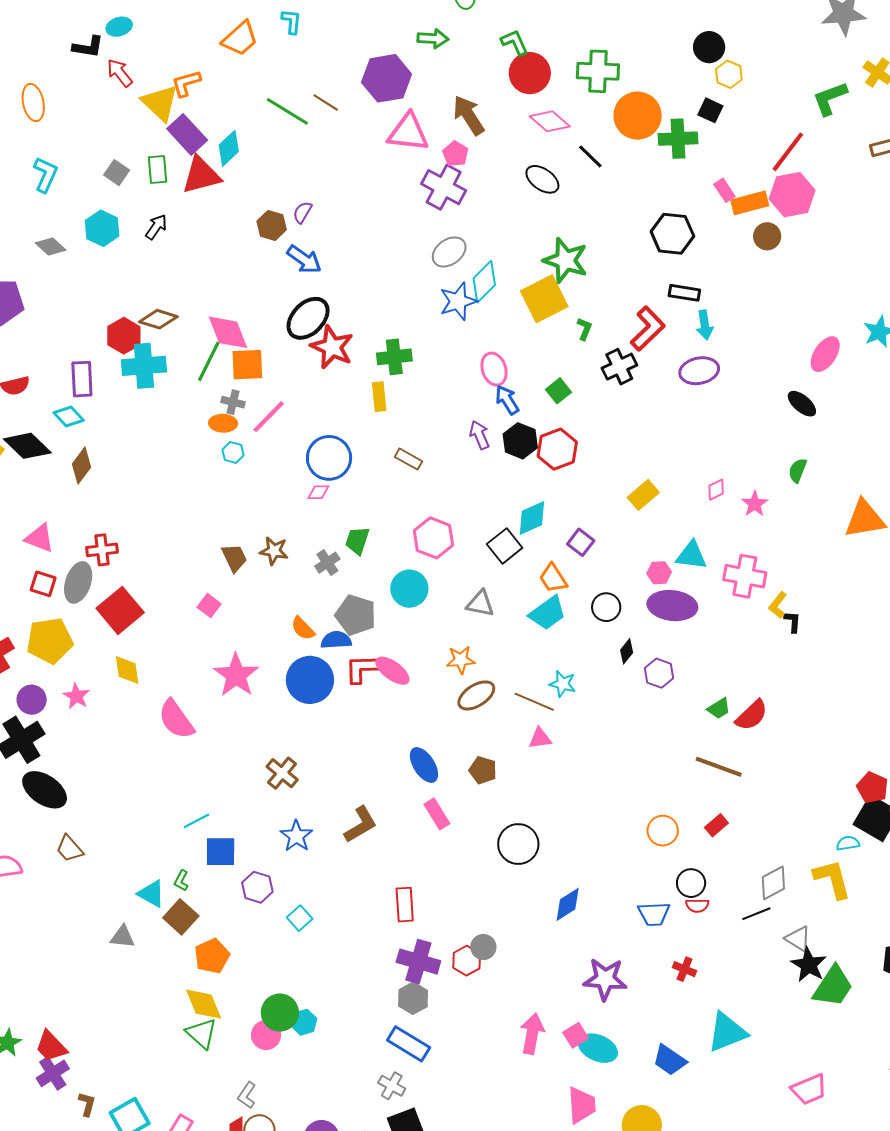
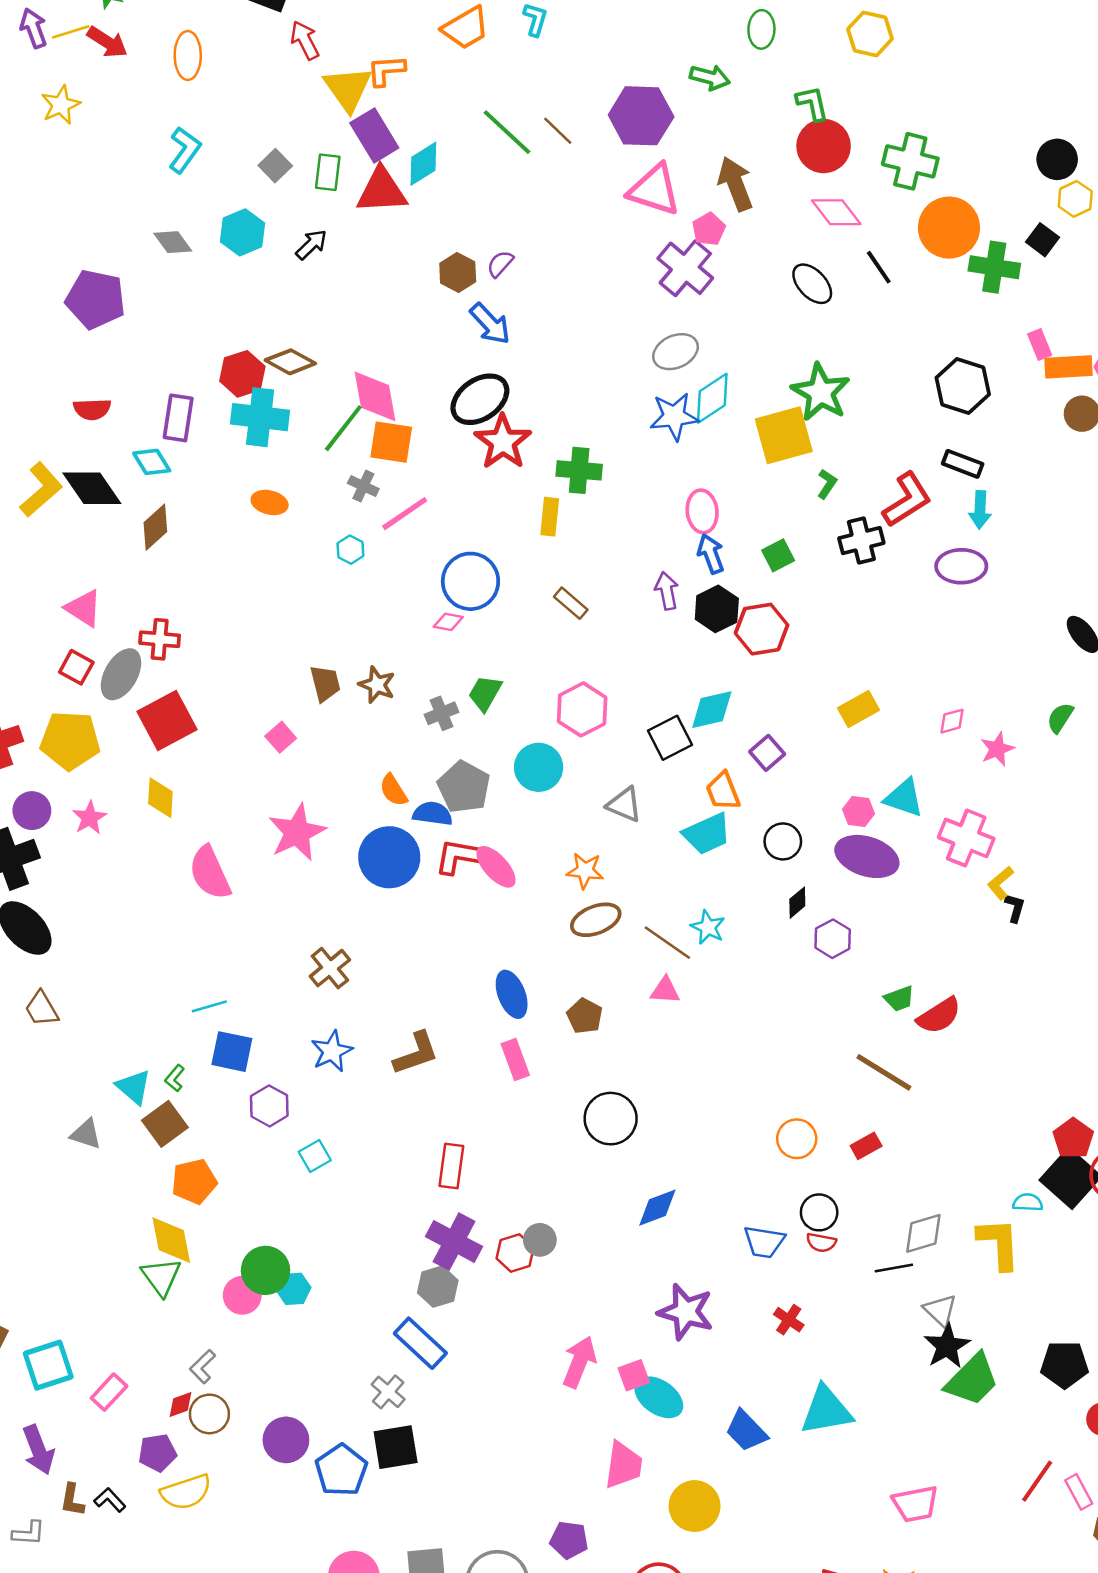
orange ellipse: (223, 423) -> (270, 502), moved

